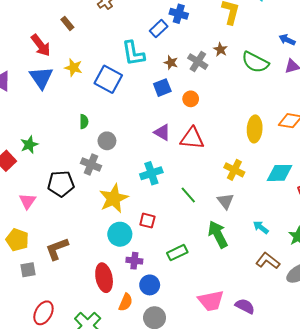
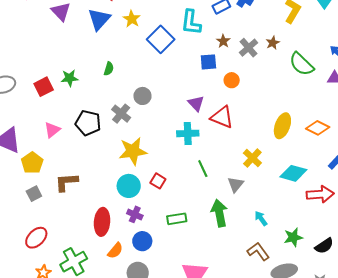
green semicircle: (84, 122) -> (109, 69), moved
cyan cross: (151, 173) -> (188, 133), moved
gray square: (28, 270) -> (34, 194), turned -35

